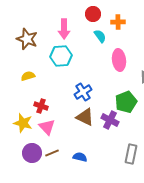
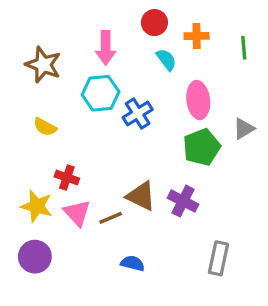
yellow semicircle: (28, 76) -> (45, 127), turned -136
blue cross: (83, 92) -> (138, 113), moved
green pentagon: (126, 102) -> (202, 147), moved
purple circle: (32, 153) -> (35, 257), moved
brown line: (52, 153) -> (111, 218), moved

